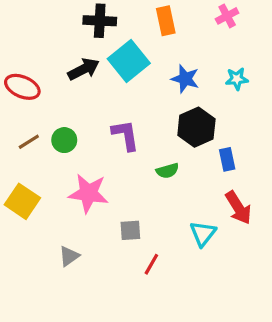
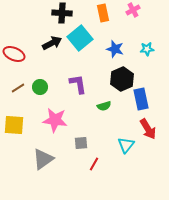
pink cross: (227, 16) -> (133, 10), moved
blue rectangle: (227, 159) -> (141, 99), size x1.5
yellow square: (22, 201) -> (14, 125), turned -30
gray triangle: (69, 256) -> (43, 159), size x1.6

